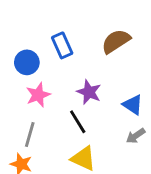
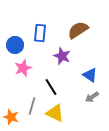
blue rectangle: (62, 45) -> (40, 33), turned 30
purple star: (89, 92) -> (62, 56), moved
gray line: (30, 134) -> (32, 106), moved

